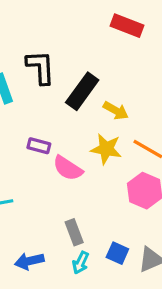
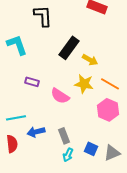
black L-shape: (41, 67) -> (43, 16), moved
purple rectangle: (39, 146) -> (32, 82), moved
blue arrow: (29, 261) -> (36, 132), moved

